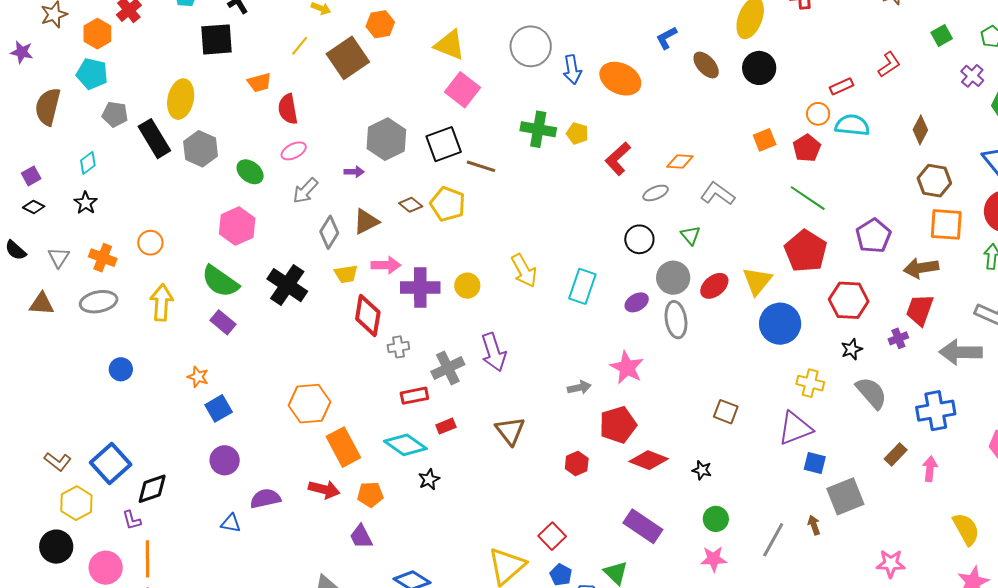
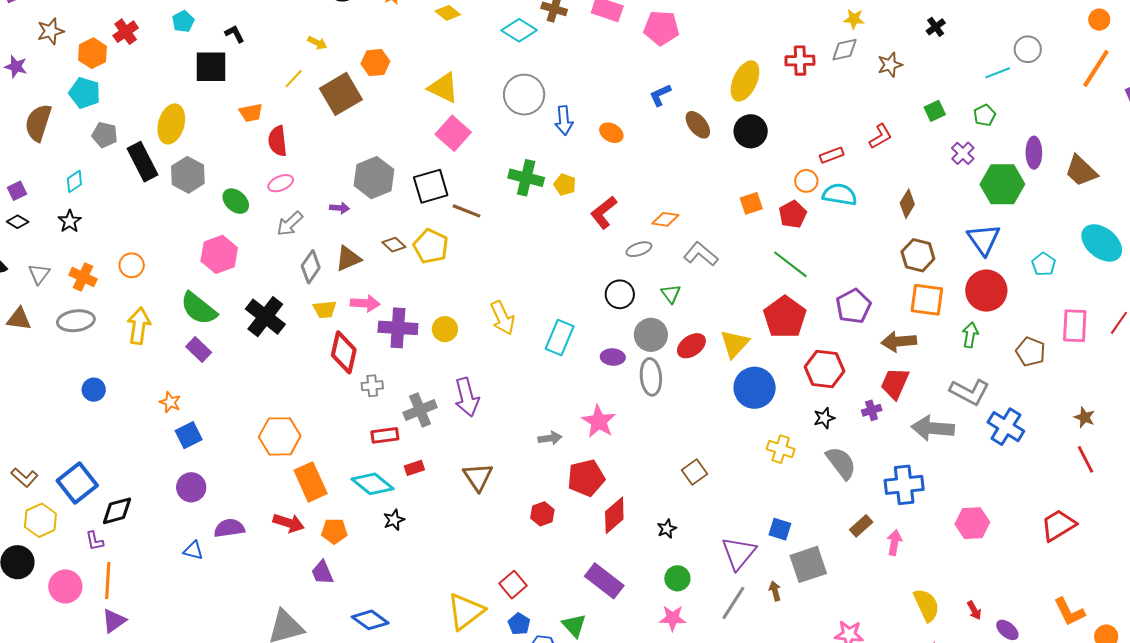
orange ellipse: (620, 79) -> (611, 133), size x0.6
purple ellipse: (637, 302) -> (613, 357), turned 30
brown square: (726, 412) -> (694, 472), turned 30
purple triangle: (795, 428) -> (739, 553), moved, turned -33
red diamond: (649, 460) -> (614, 515), turned -66
black star: (702, 470) -> (667, 529), turned 30

